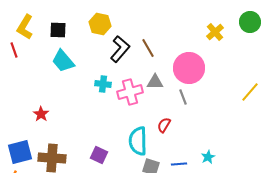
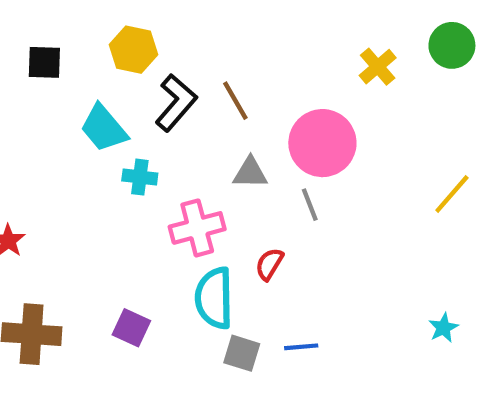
cyan trapezoid: (63, 61) -> (104, 128), moved
pink cross: (130, 92) -> (197, 228), moved
cyan star: (208, 157) -> (443, 328), moved

